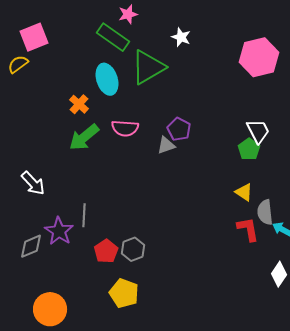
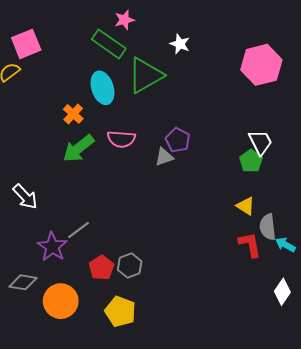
gray line: (84, 215) -> (78, 230), turned 50
gray diamond: (31, 246) -> (23, 282), moved, turned 32
orange circle: (50, 309) -> (61, 301), moved

